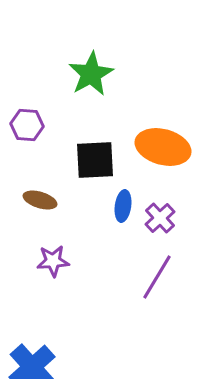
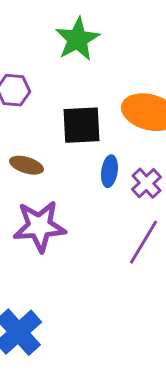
purple star: (53, 261) -> (39, 226), size x1.6

